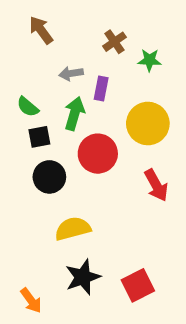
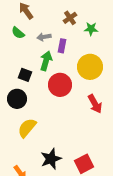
green semicircle: (28, 107) -> (18, 33), moved
black square: (39, 137) -> (25, 75), turned 32
black circle: (49, 177) -> (17, 99), moved
yellow semicircle: (73, 229) -> (27, 128), moved, turned -35

